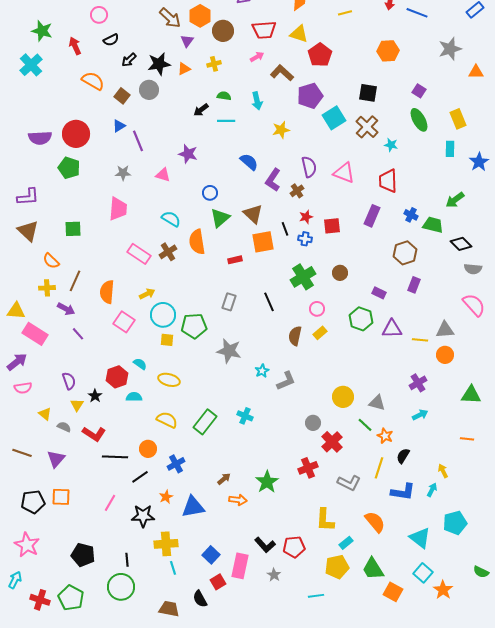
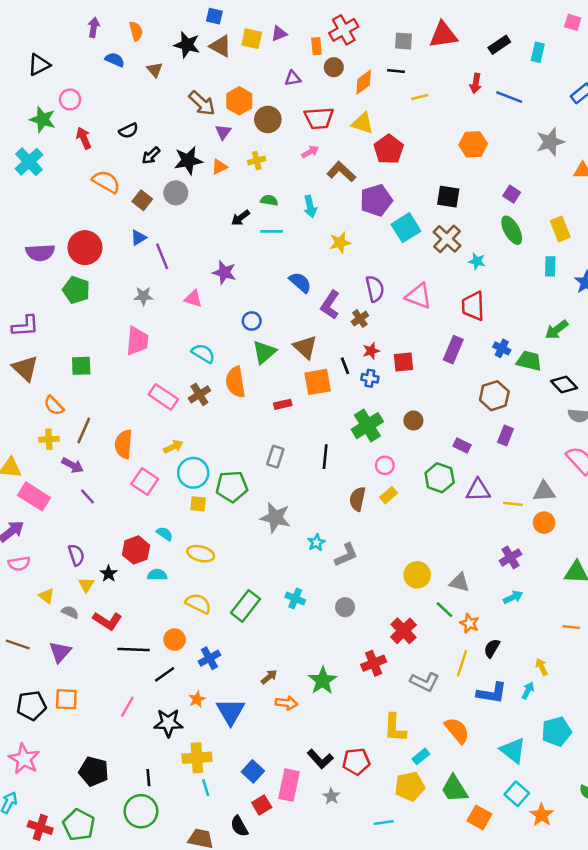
pink circle: (99, 15) -> (70, 100), moved
black line: (269, 302) -> (325, 457), turned 30
gray circle: (313, 423) -> (345, 607), moved
blue triangle: (193, 507) -> (231, 712), turned -50

